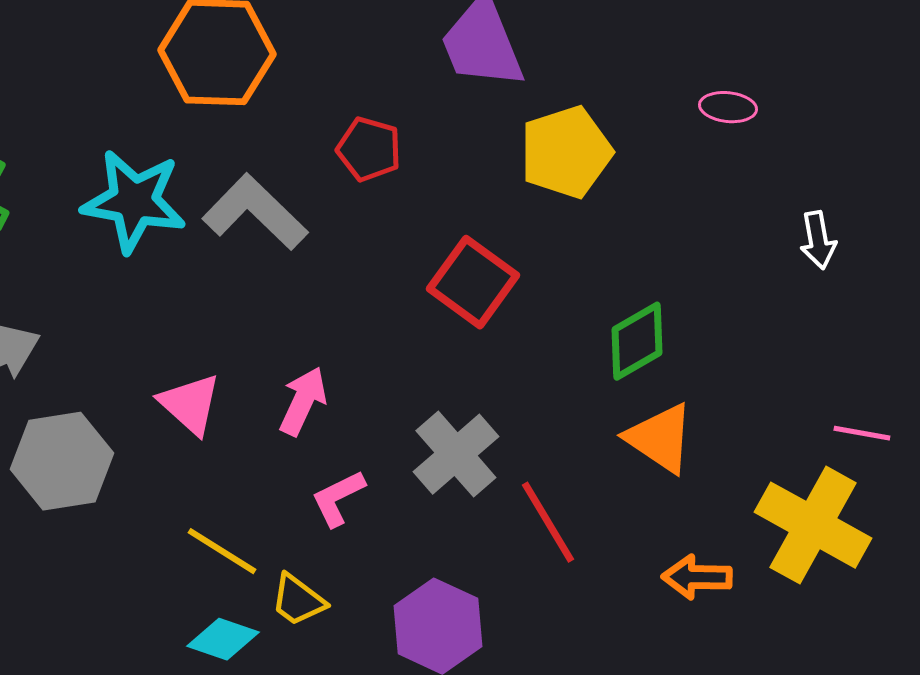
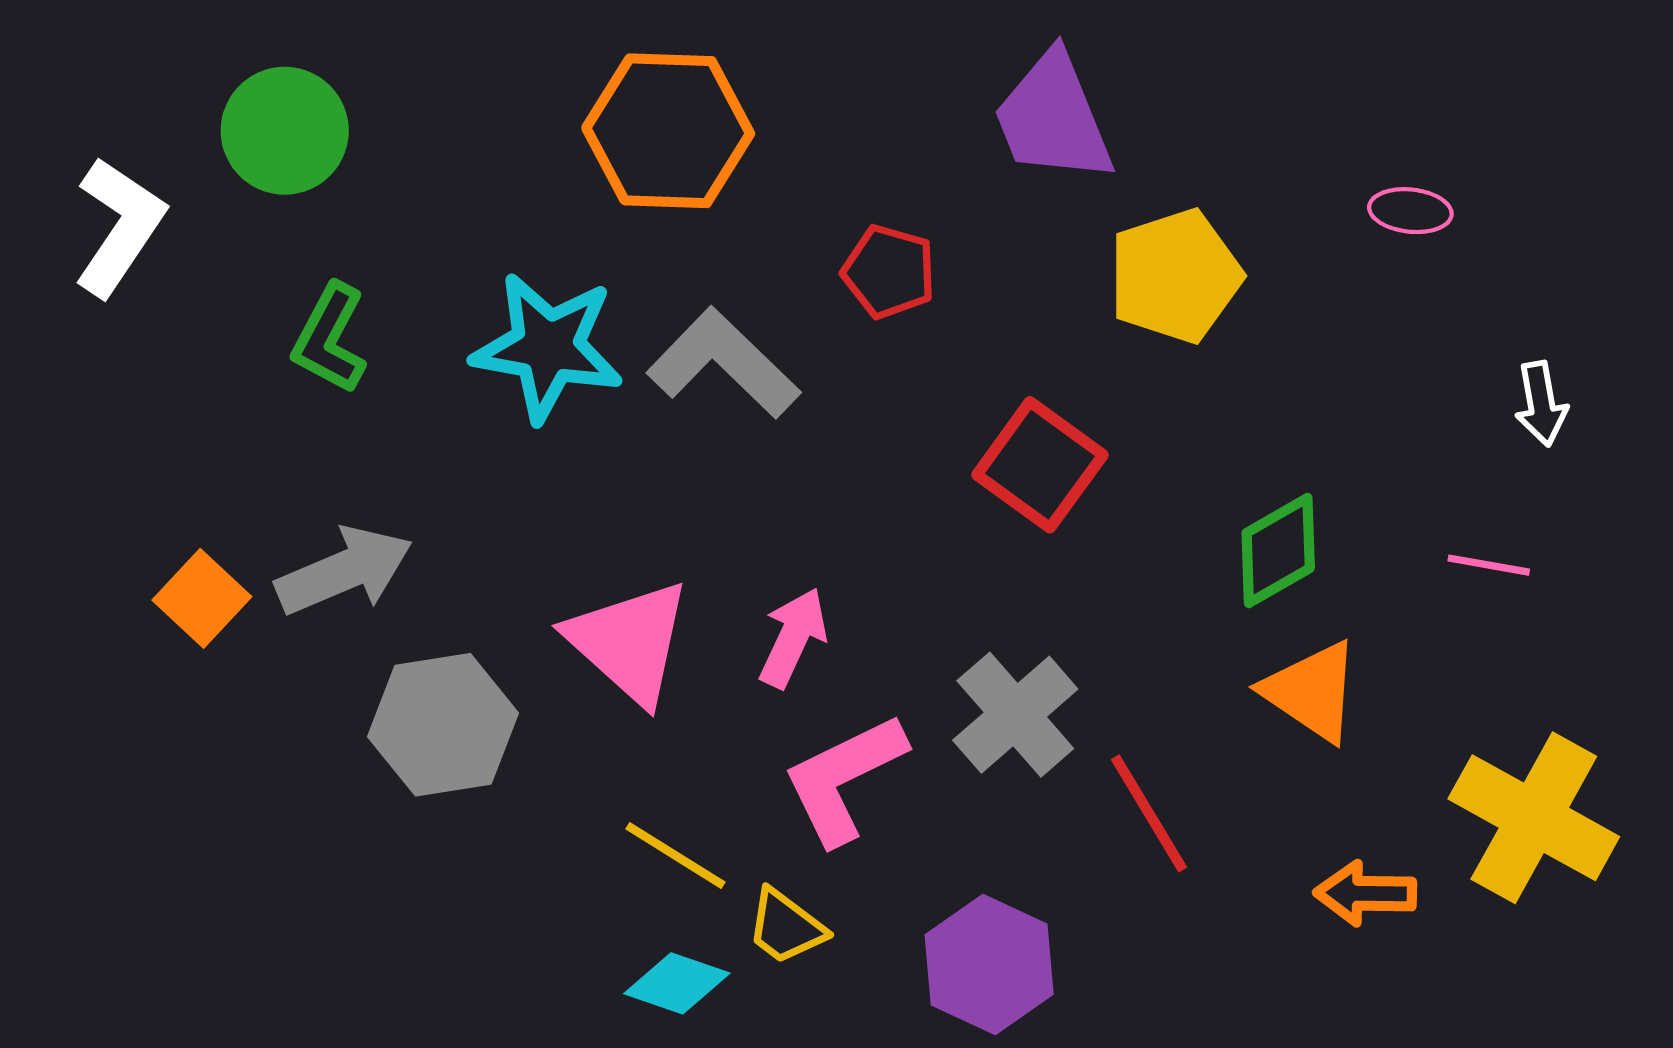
pink triangle: (190, 404) -> (629, 642), size x1.4
pink line: (862, 433) -> (1489, 565), moved
pink L-shape: (338, 498) -> (844, 779), size x1.6

